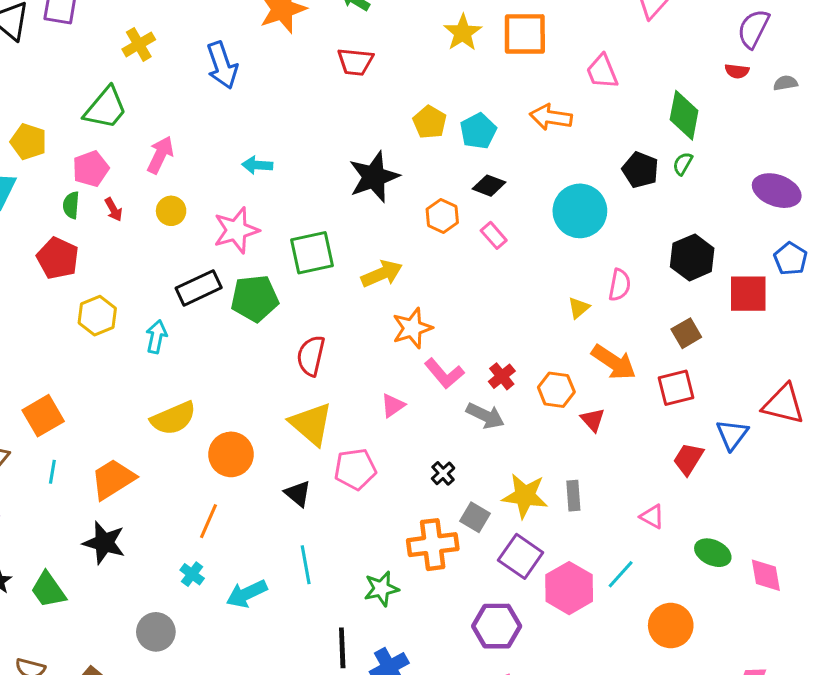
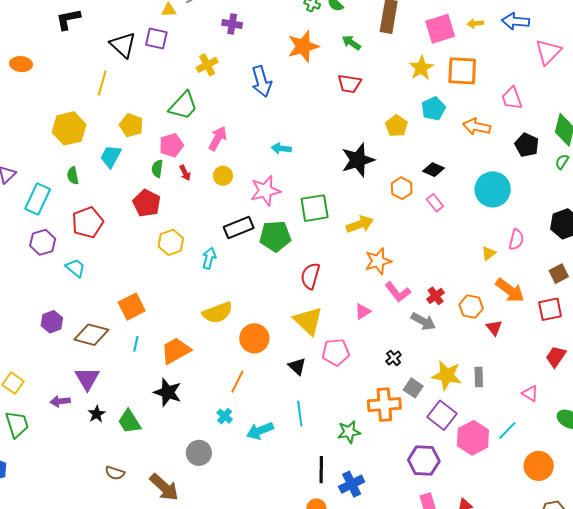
cyan pentagon: (478, 131) -> (433, 109), moved
black pentagon: (640, 170) -> (527, 145), moved

